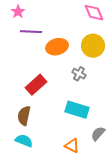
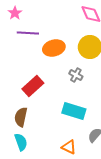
cyan semicircle: (24, 141) -> (21, 142), turned 48

